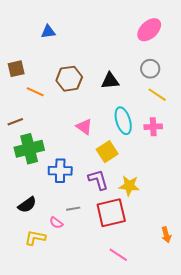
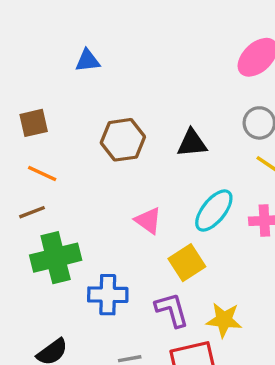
orange line: (35, 92) -> (42, 173), moved
cyan ellipse: (123, 121) -> (214, 210), turned 56

